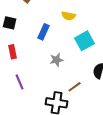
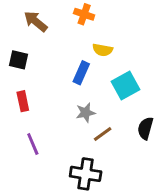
blue rectangle: (44, 32) -> (81, 73), moved
brown line: (75, 87) -> (103, 134), moved

